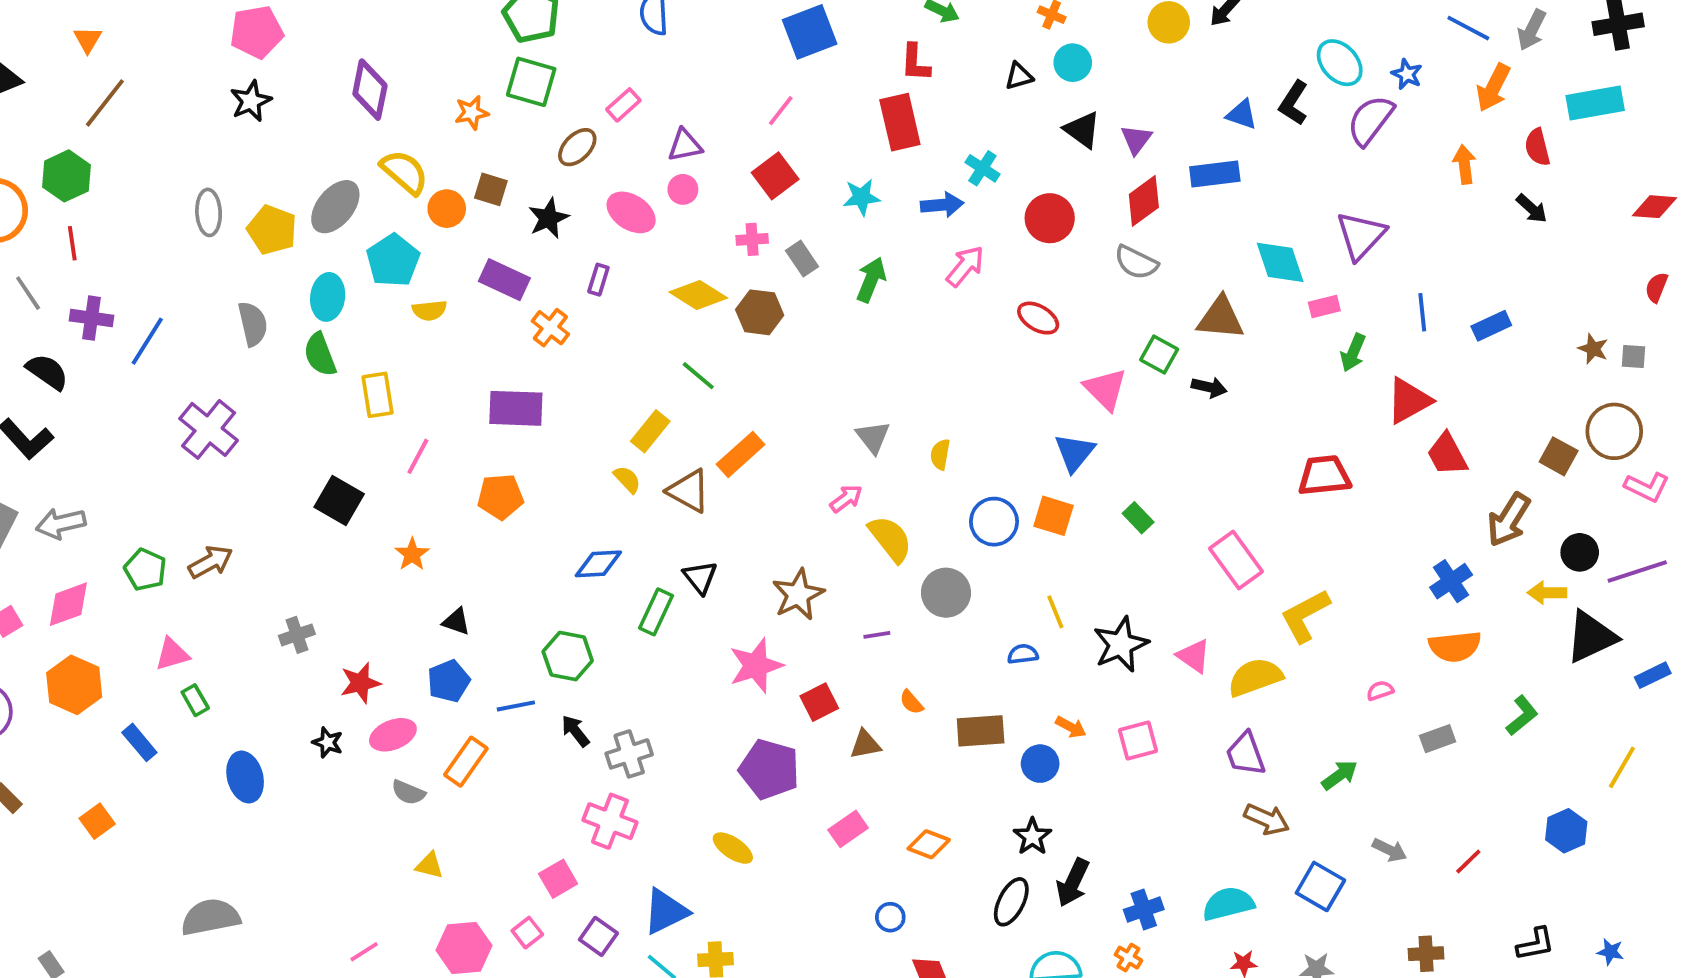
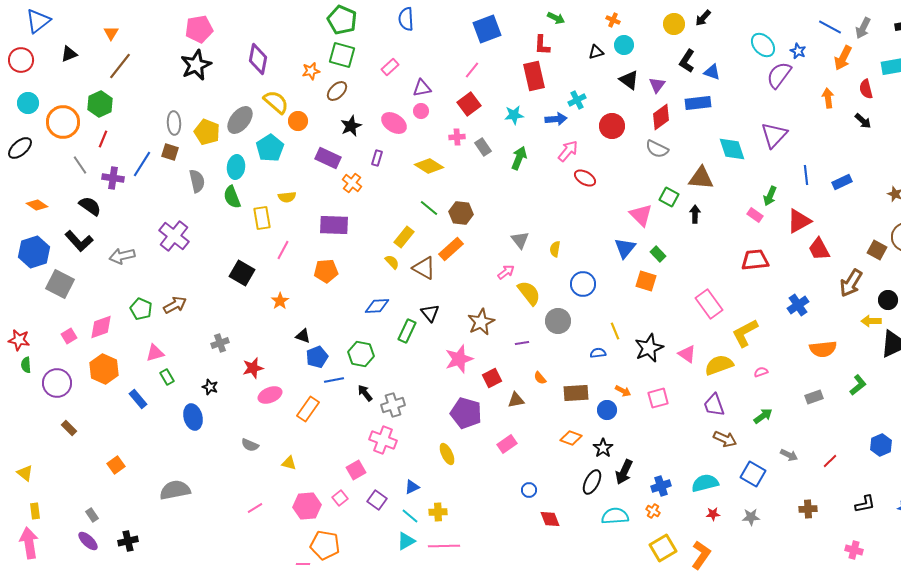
black star: (251, 101) -> (196, 65), size x1.4
black L-shape: (1294, 103) -> (687, 61), moved
brown ellipse: (577, 147) -> (337, 91), moved
cyan cross: (982, 168) -> (577, 100), turned 30
brown square: (491, 189) -> (170, 152), moved
red line: (72, 243) -> (103, 139), turned 30
pink rectangle: (1324, 307) -> (755, 215), moved, turned 49
yellow semicircle: (429, 310) -> (287, 197), moved
brown hexagon: (760, 312) -> (461, 213), moved
red ellipse: (1038, 318) -> (585, 178), moved
blue line: (147, 341) -> (142, 164), moved
black arrow: (1209, 387) -> (695, 214), turned -102
orange square: (1054, 516) -> (646, 281), moved
green rectangle: (1138, 518) -> (658, 254), moved
gray arrow: (61, 524) -> (122, 256), moved
blue cross: (1451, 581) -> (798, 305), moved
blue pentagon: (449, 681) -> (317, 357), moved
pink semicircle: (1380, 691) -> (761, 372), moved
black star: (328, 742) -> (210, 387), moved
gray semicircle: (408, 792) -> (250, 445), moved
orange square: (97, 821) -> (116, 465), moved
orange diamond: (929, 844) -> (571, 438), moved
yellow ellipse: (733, 848) -> (447, 454), turned 30
blue triangle: (666, 911) -> (412, 487), size x0.6

